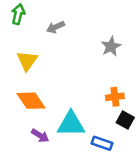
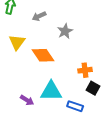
gray star: (111, 46) -> (65, 31), moved
orange diamond: (31, 101) -> (43, 55), moved

